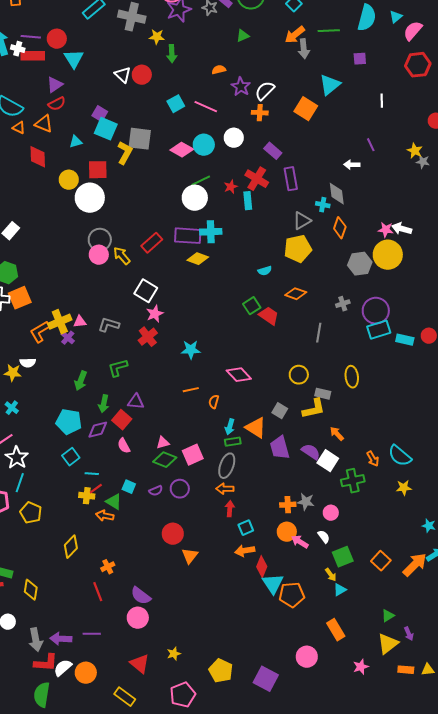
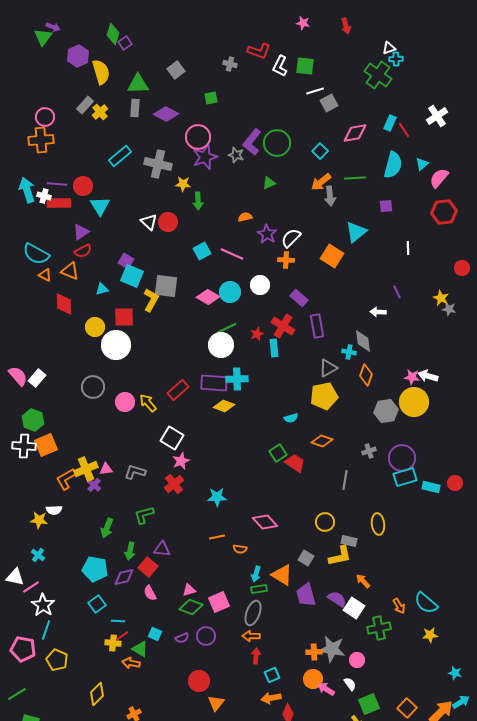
gray circle: (100, 240) -> (93, 387), moved
orange semicircle: (214, 402) -> (240, 549), turned -96
gray star: (306, 502) -> (332, 649), size x1.5

